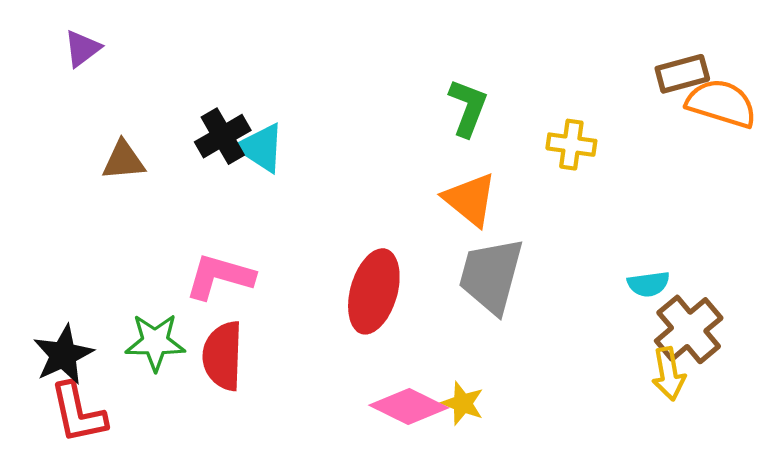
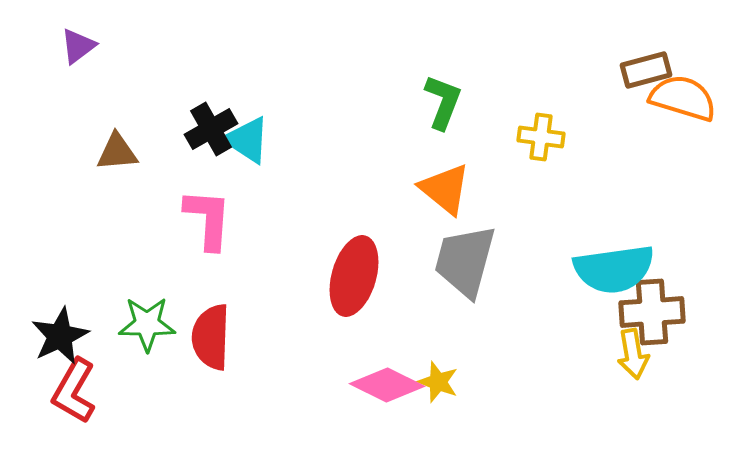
pink L-shape: (220, 277) -> (208, 219), moved, turned 78
cyan semicircle: (649, 284) -> (614, 269), size x2.0
brown cross: (689, 329) -> (652, 312), turned 36
red L-shape: (78, 413) -> (74, 391), turned 42

